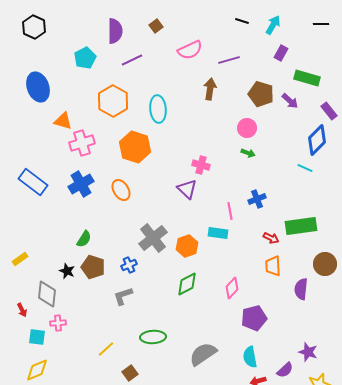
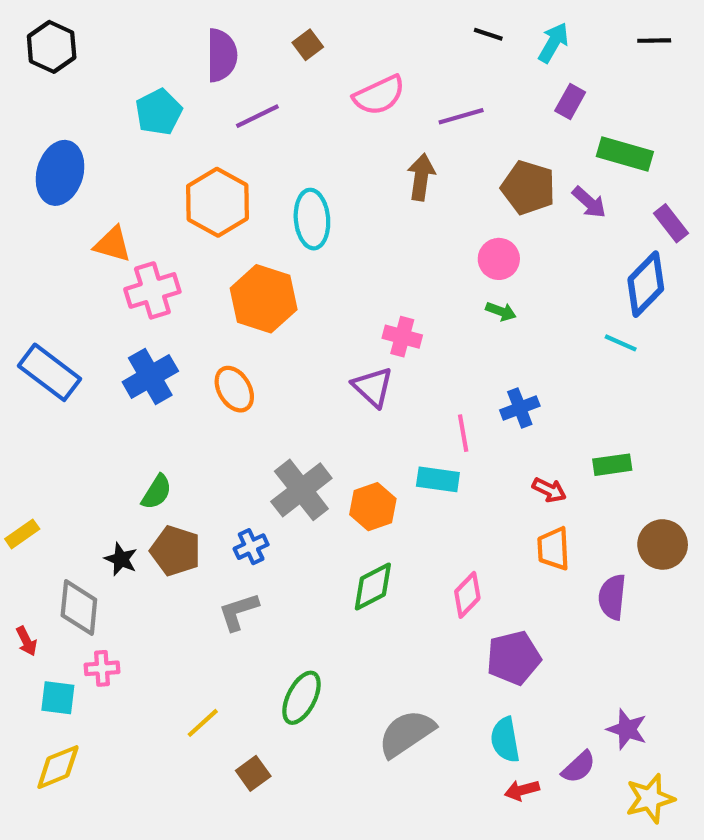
blue ellipse: (38, 87) -> (60, 173), turned 36
green rectangle: (301, 226) -> (612, 465), size x0.6
green ellipse: (153, 337) -> (301, 698), turned -60

